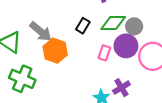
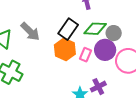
black rectangle: (83, 26) -> (68, 29), size x1.5
orange hexagon: (55, 51) -> (65, 49), moved

